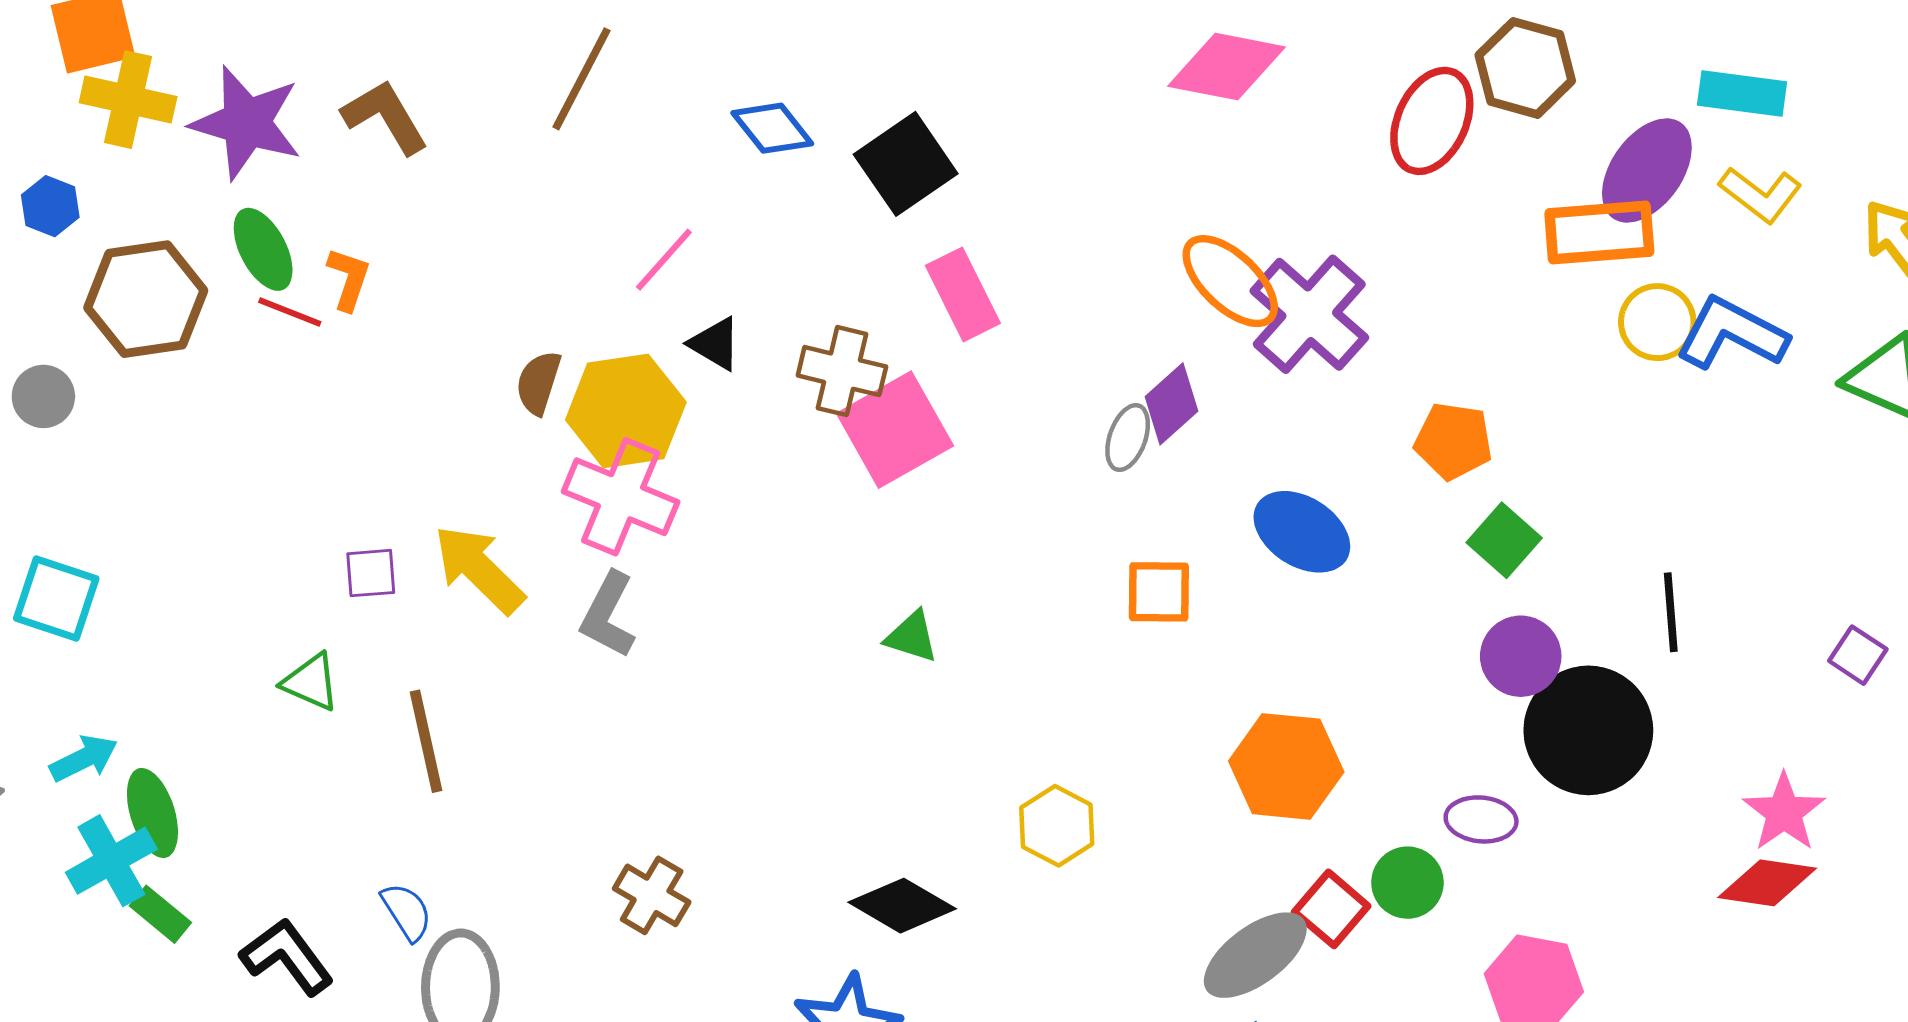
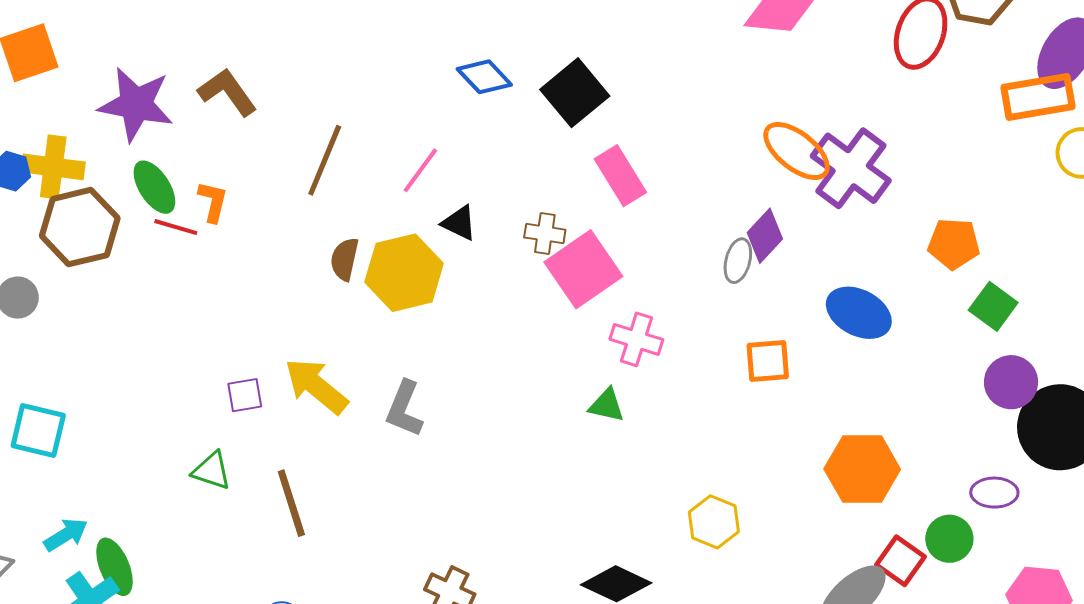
brown line: (581, 79) -> (325, 160), moved
yellow cross: (128, 100) -> (53, 167), moved
brown cross: (842, 371) -> (545, 234), size x0.7
pink cross: (621, 497) -> (636, 339), moved, size x0.7

